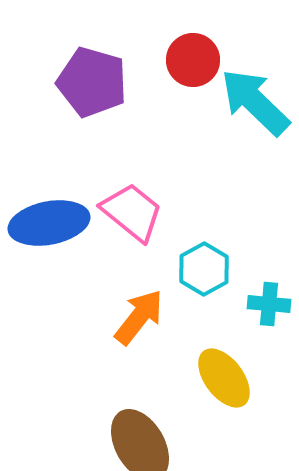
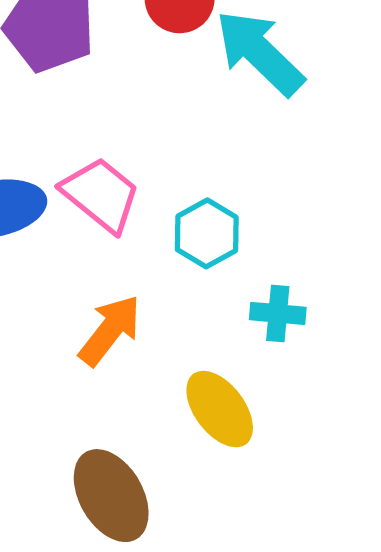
cyan hexagon: (204, 269) -> (207, 233), moved

